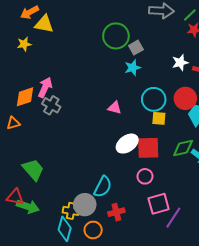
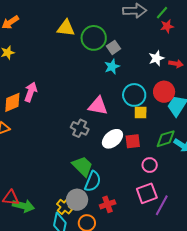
yellow triangle: (44, 24) -> (66, 28), moved
gray cross: (51, 105) -> (80, 128), moved
pink triangle: (115, 108) -> (98, 106), size x1.5
red square: (148, 148) -> (133, 141), size x0.7
green trapezoid: (33, 170) -> (83, 166), moved
pink circle: (145, 176) -> (150, 165), moved
yellow cross: (71, 211) -> (65, 207), turned 35

